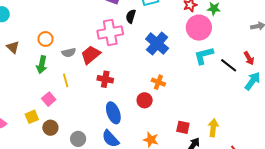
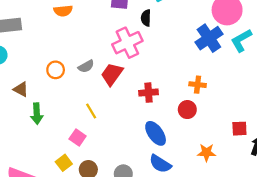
blue cross: (157, 44) -> (209, 38), moved, turned 30
gray semicircle: (69, 53) -> (86, 66), moved
green arrow: (42, 65) -> (37, 114), moved
red cross: (105, 79) -> (149, 93), moved

